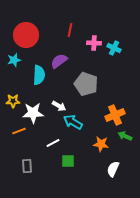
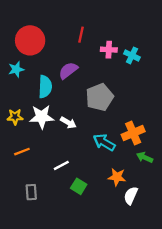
gray pentagon: (86, 84) -> (100, 97), turned 30
white star: (33, 113) -> (42, 117), moved
cyan arrow: (73, 122) -> (104, 142), moved
orange star: (101, 144) -> (117, 177), moved
green square: (68, 161) -> (79, 186), turned 32

